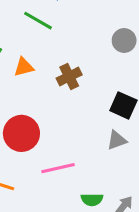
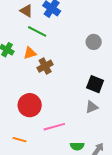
orange triangle: (24, 67) -> (30, 53), moved
brown cross: (69, 77) -> (45, 66), moved

